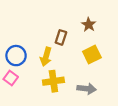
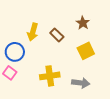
brown rectangle: (61, 37) -> (57, 35), turned -64
yellow arrow: (46, 57) -> (33, 32), moved

